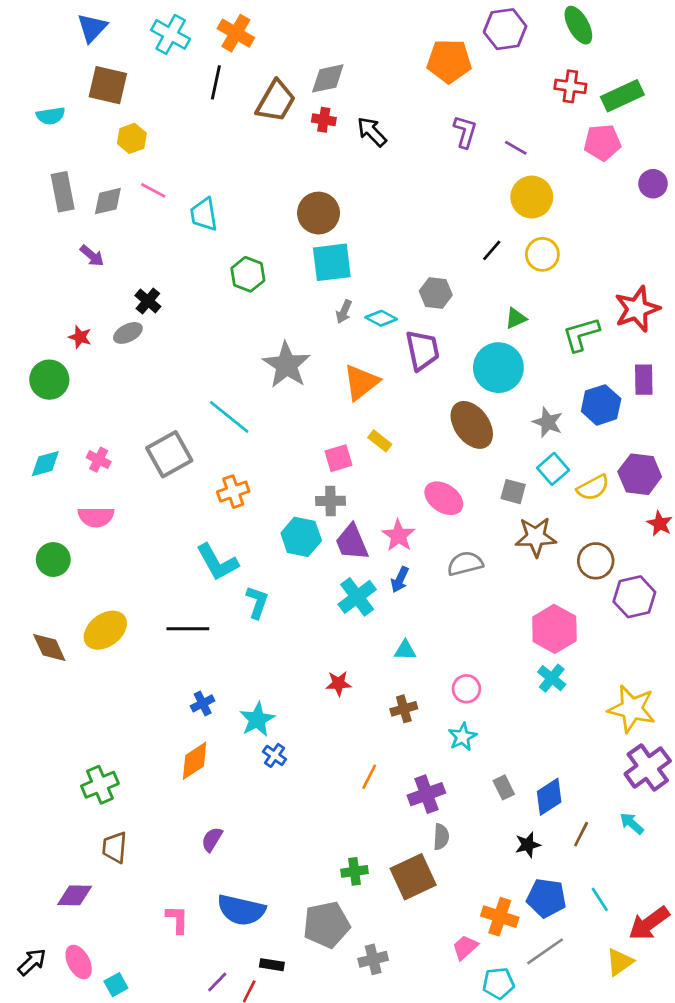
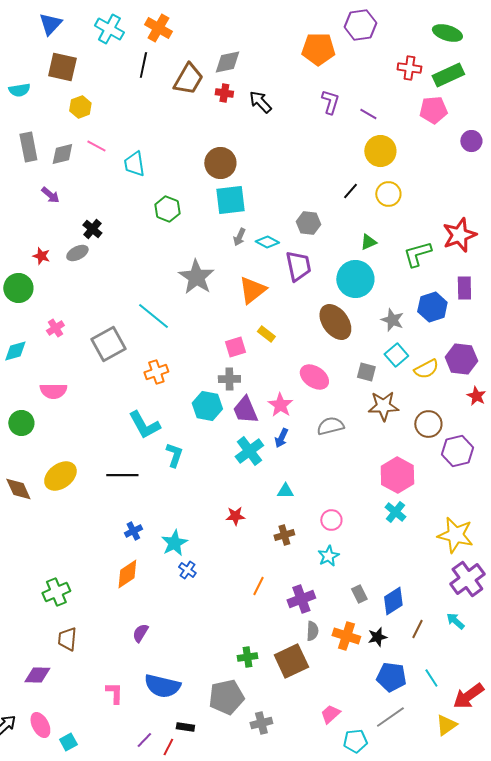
green ellipse: (578, 25) -> (447, 33), moved, turned -44
pink cross: (99, 460) -> (55, 328), moved, turned 30
orange cross: (500, 917) -> (346, 636), moved

